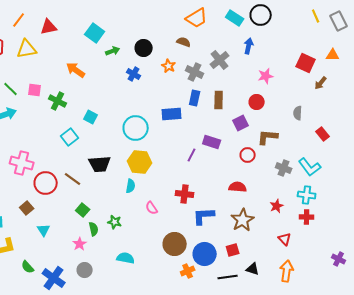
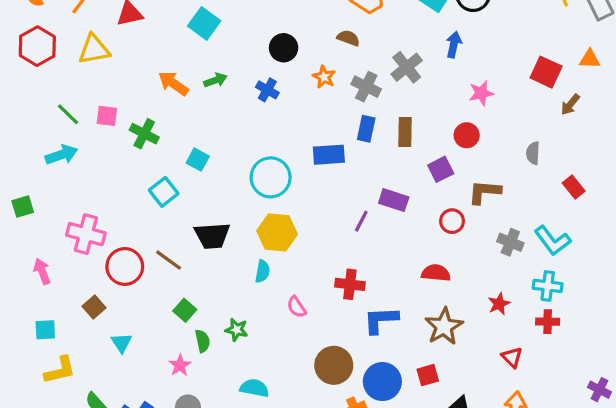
green arrow: (113, 51) -> (215, 80), moved

